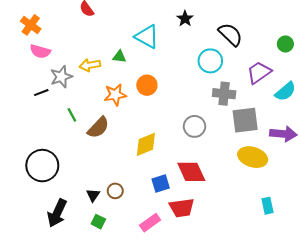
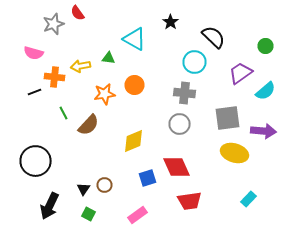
orange cross: (31, 25) -> (54, 77), moved, turned -30
gray star: (61, 77) -> (54, 24), moved
gray cross: (224, 94) -> (184, 93), moved
cyan rectangle: (267, 206) -> (248, 199), turned 56
red trapezoid: (182, 208) -> (190, 201), moved

